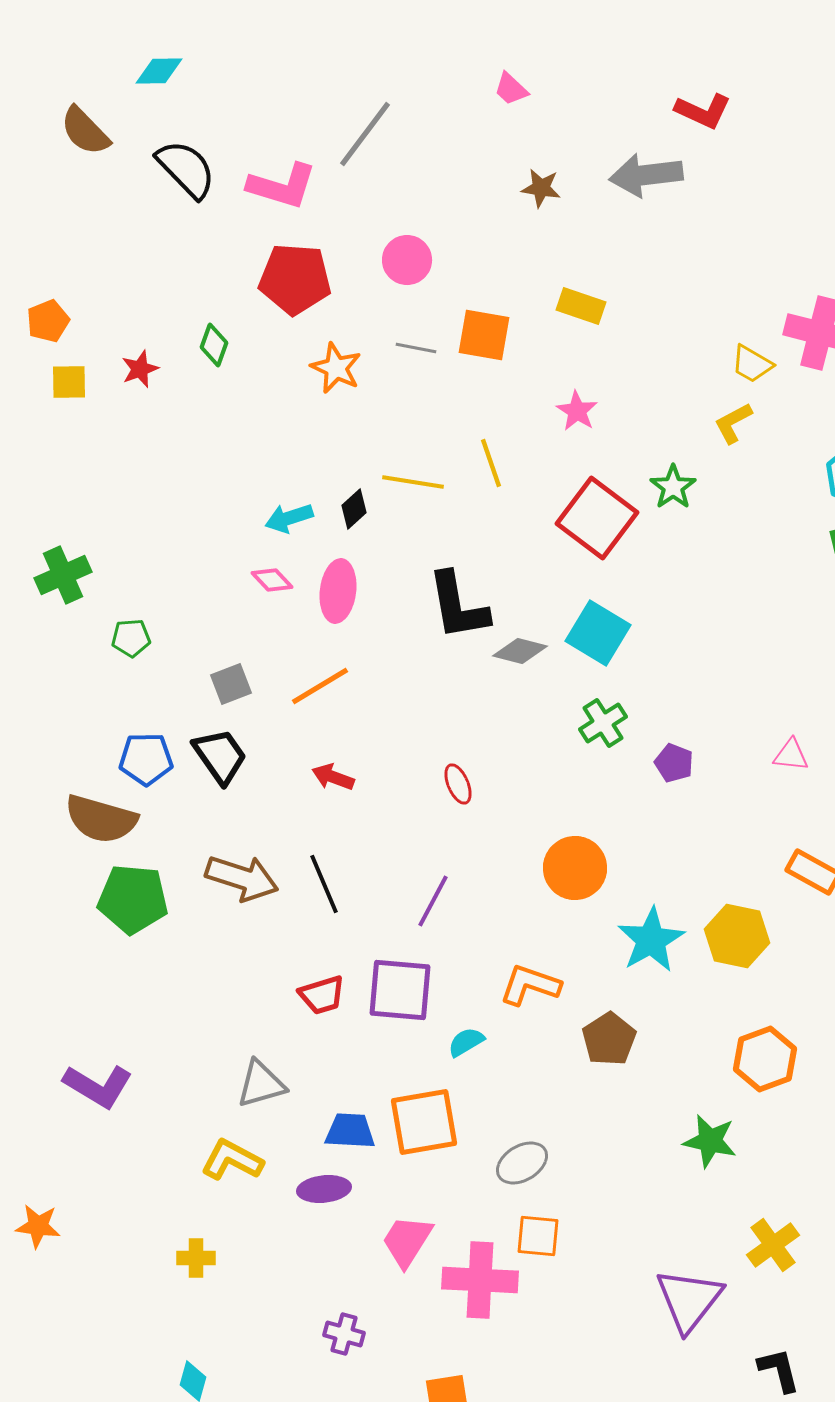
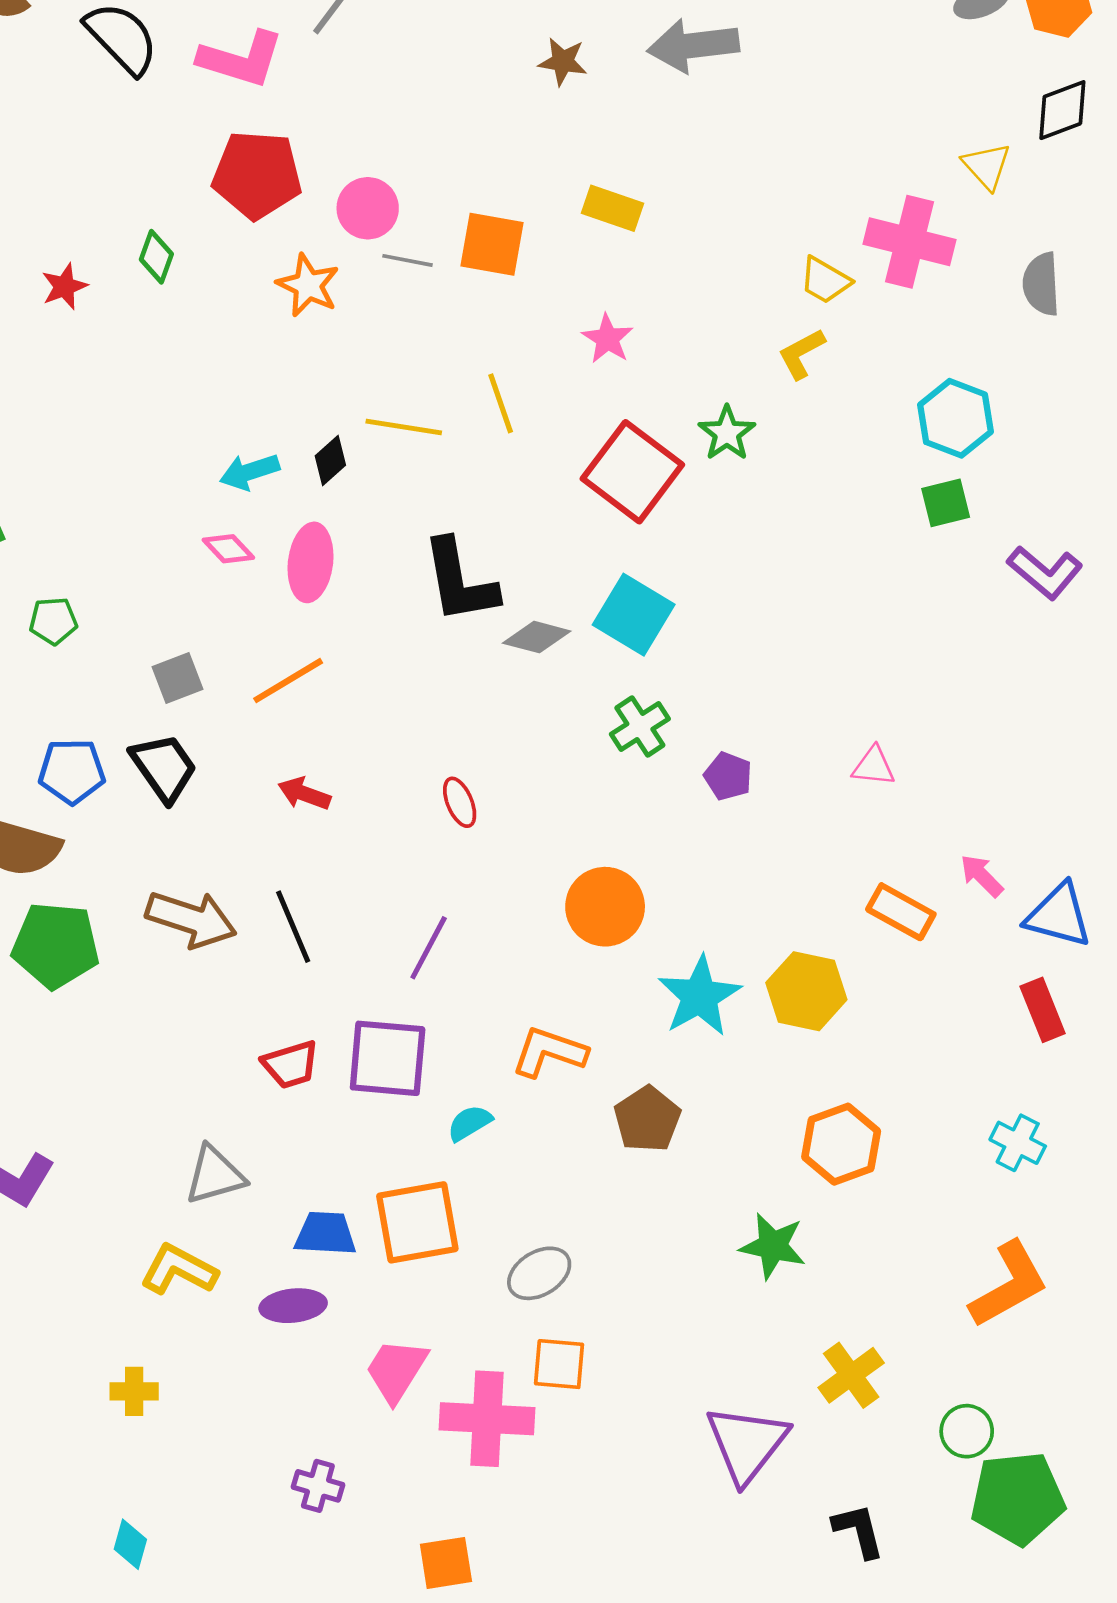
pink circle: (407, 260) -> (368, 208), moved

